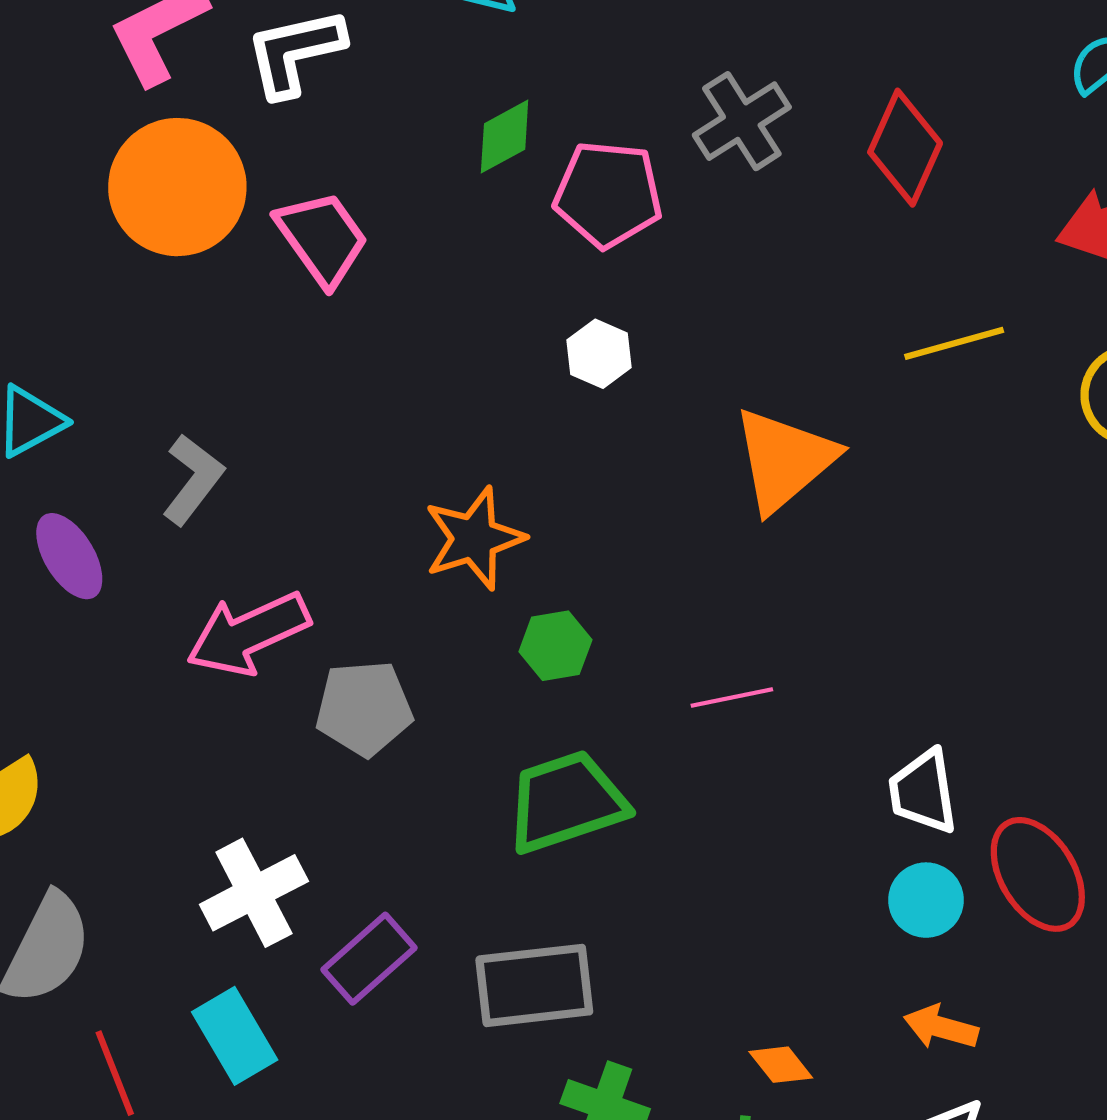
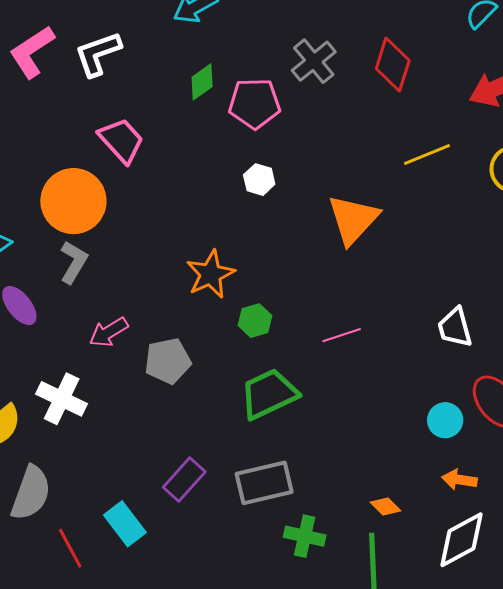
orange circle: (177, 187) -> (73, 201), moved
pink arrow: (248, 634) -> (109, 332), size x0.7
white trapezoid: (923, 792) -> (455, 327), moved
white cross: (254, 893) -> (62, 399), moved, turned -30

